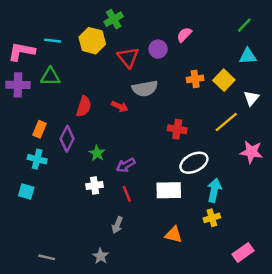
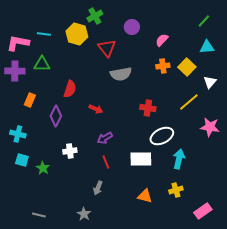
pink semicircle: (184, 35) -> (162, 40), moved
purple circle: (158, 49) -> (132, 27), moved
red arrow: (120, 106) -> (96, 109), moved
orange rectangle: (39, 129) -> (30, 100), moved
green star: (97, 153) -> (43, 168), moved
cyan cross: (37, 159) -> (18, 134), moved
white cross: (95, 185) -> (70, 151), moved
yellow cross: (212, 218) -> (176, 190), moved

